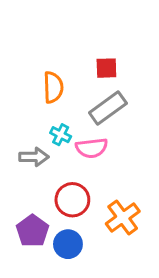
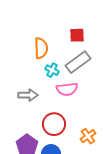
cyan cross: (61, 135) -> (52, 70), moved
orange cross: (123, 218) -> (88, 136), size x0.7

